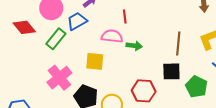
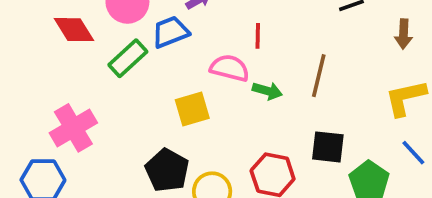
brown line: (178, 44) -> (319, 76), moved
yellow square: (95, 61) -> (192, 109), turned -30
pink cross: (59, 78) -> (73, 128), moved

